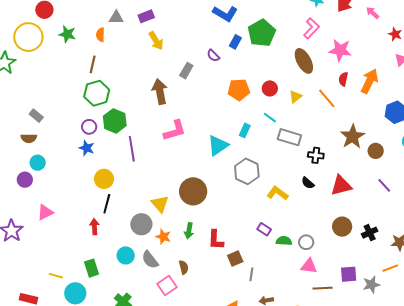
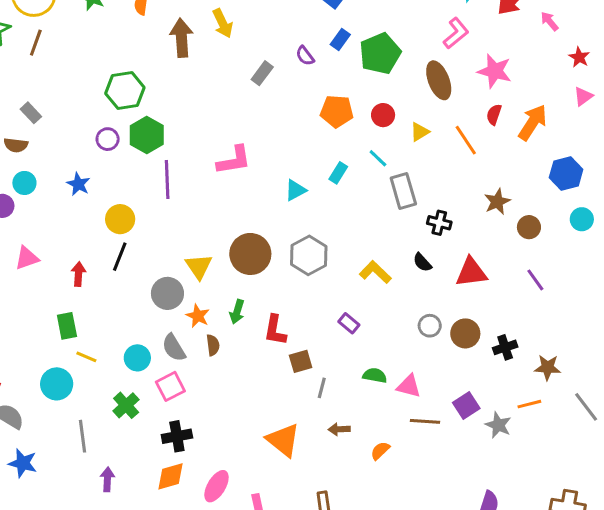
green pentagon: (262, 33) -> (380, 53), moved
brown line: (93, 64) -> (36, 43), moved
brown arrow: (160, 92) -> (181, 38), moved
gray rectangle: (289, 137) -> (403, 191), turned 50
brown star: (353, 137) -> (497, 202), size x0.7
cyan triangle: (218, 145) -> (295, 190), size x0.7
blue star: (87, 148) -> (78, 184), moved
gray hexagon: (247, 171) -> (309, 255), moved
red arrow: (94, 227) -> (78, 274), moved
green semicircle: (284, 241) -> (375, 375), moved
gray circle: (306, 242) -> (430, 326), moved
cyan circle: (126, 255) -> (137, 358), moved
brown semicircle: (184, 267) -> (213, 345), moved
green rectangle: (91, 268) -> (67, 326), moved
purple square: (349, 274) -> (466, 405), turned -36
yellow line: (56, 276) -> (86, 357), moved
gray star: (371, 285) -> (498, 425), turned 30
pink square: (167, 286) -> (170, 386), moved

